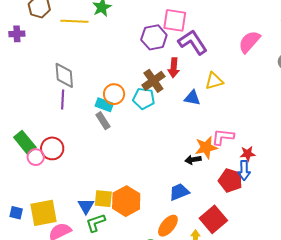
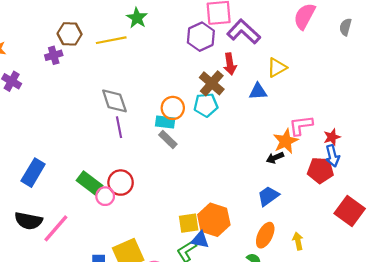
purple cross: (17, 34) -> (54, 55), moved
blue triangle: (86, 206) -> (200, 240), moved, turned -36
red square: (213, 219) -> (350, 211), moved

